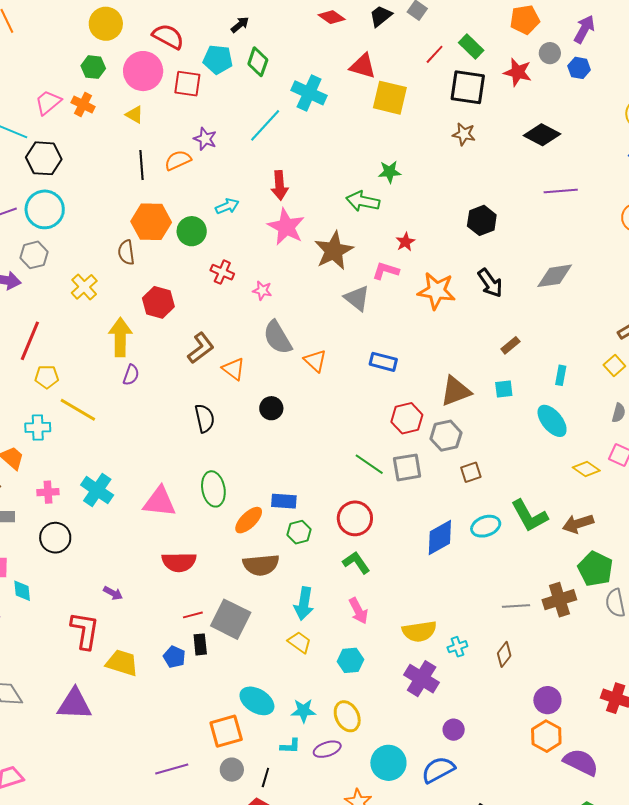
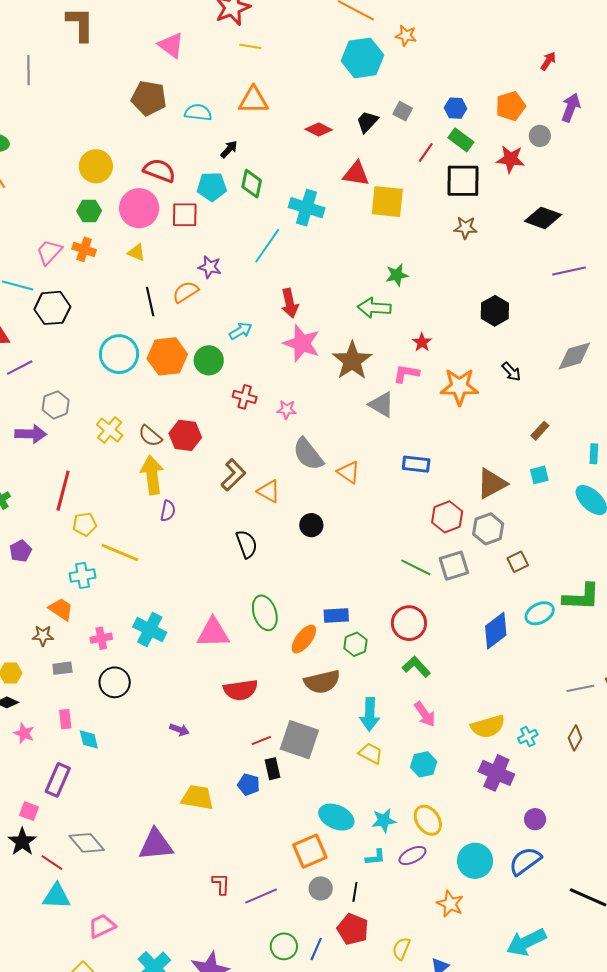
blue hexagon: (579, 68) -> (456, 108), moved
cyan circle: (45, 209) -> (119, 354), moved
brown semicircle: (126, 252) -> (150, 436), moved, turned -35
black arrow: (490, 283) -> (511, 372), size x0.7
green L-shape: (529, 516) -> (582, 597), turned -51
red L-shape: (85, 631) -> (221, 884), moved, size x0.6

